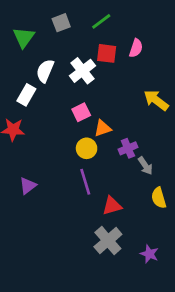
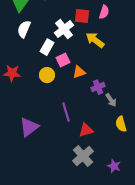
white semicircle: (45, 71) -> (24, 29), moved
white rectangle: (26, 95) -> (47, 47), moved
yellow arrow: (156, 100) -> (95, 40), moved
yellow circle: (87, 148) -> (47, 75), moved
purple triangle: (28, 186) -> (29, 127), moved, size x1.5

